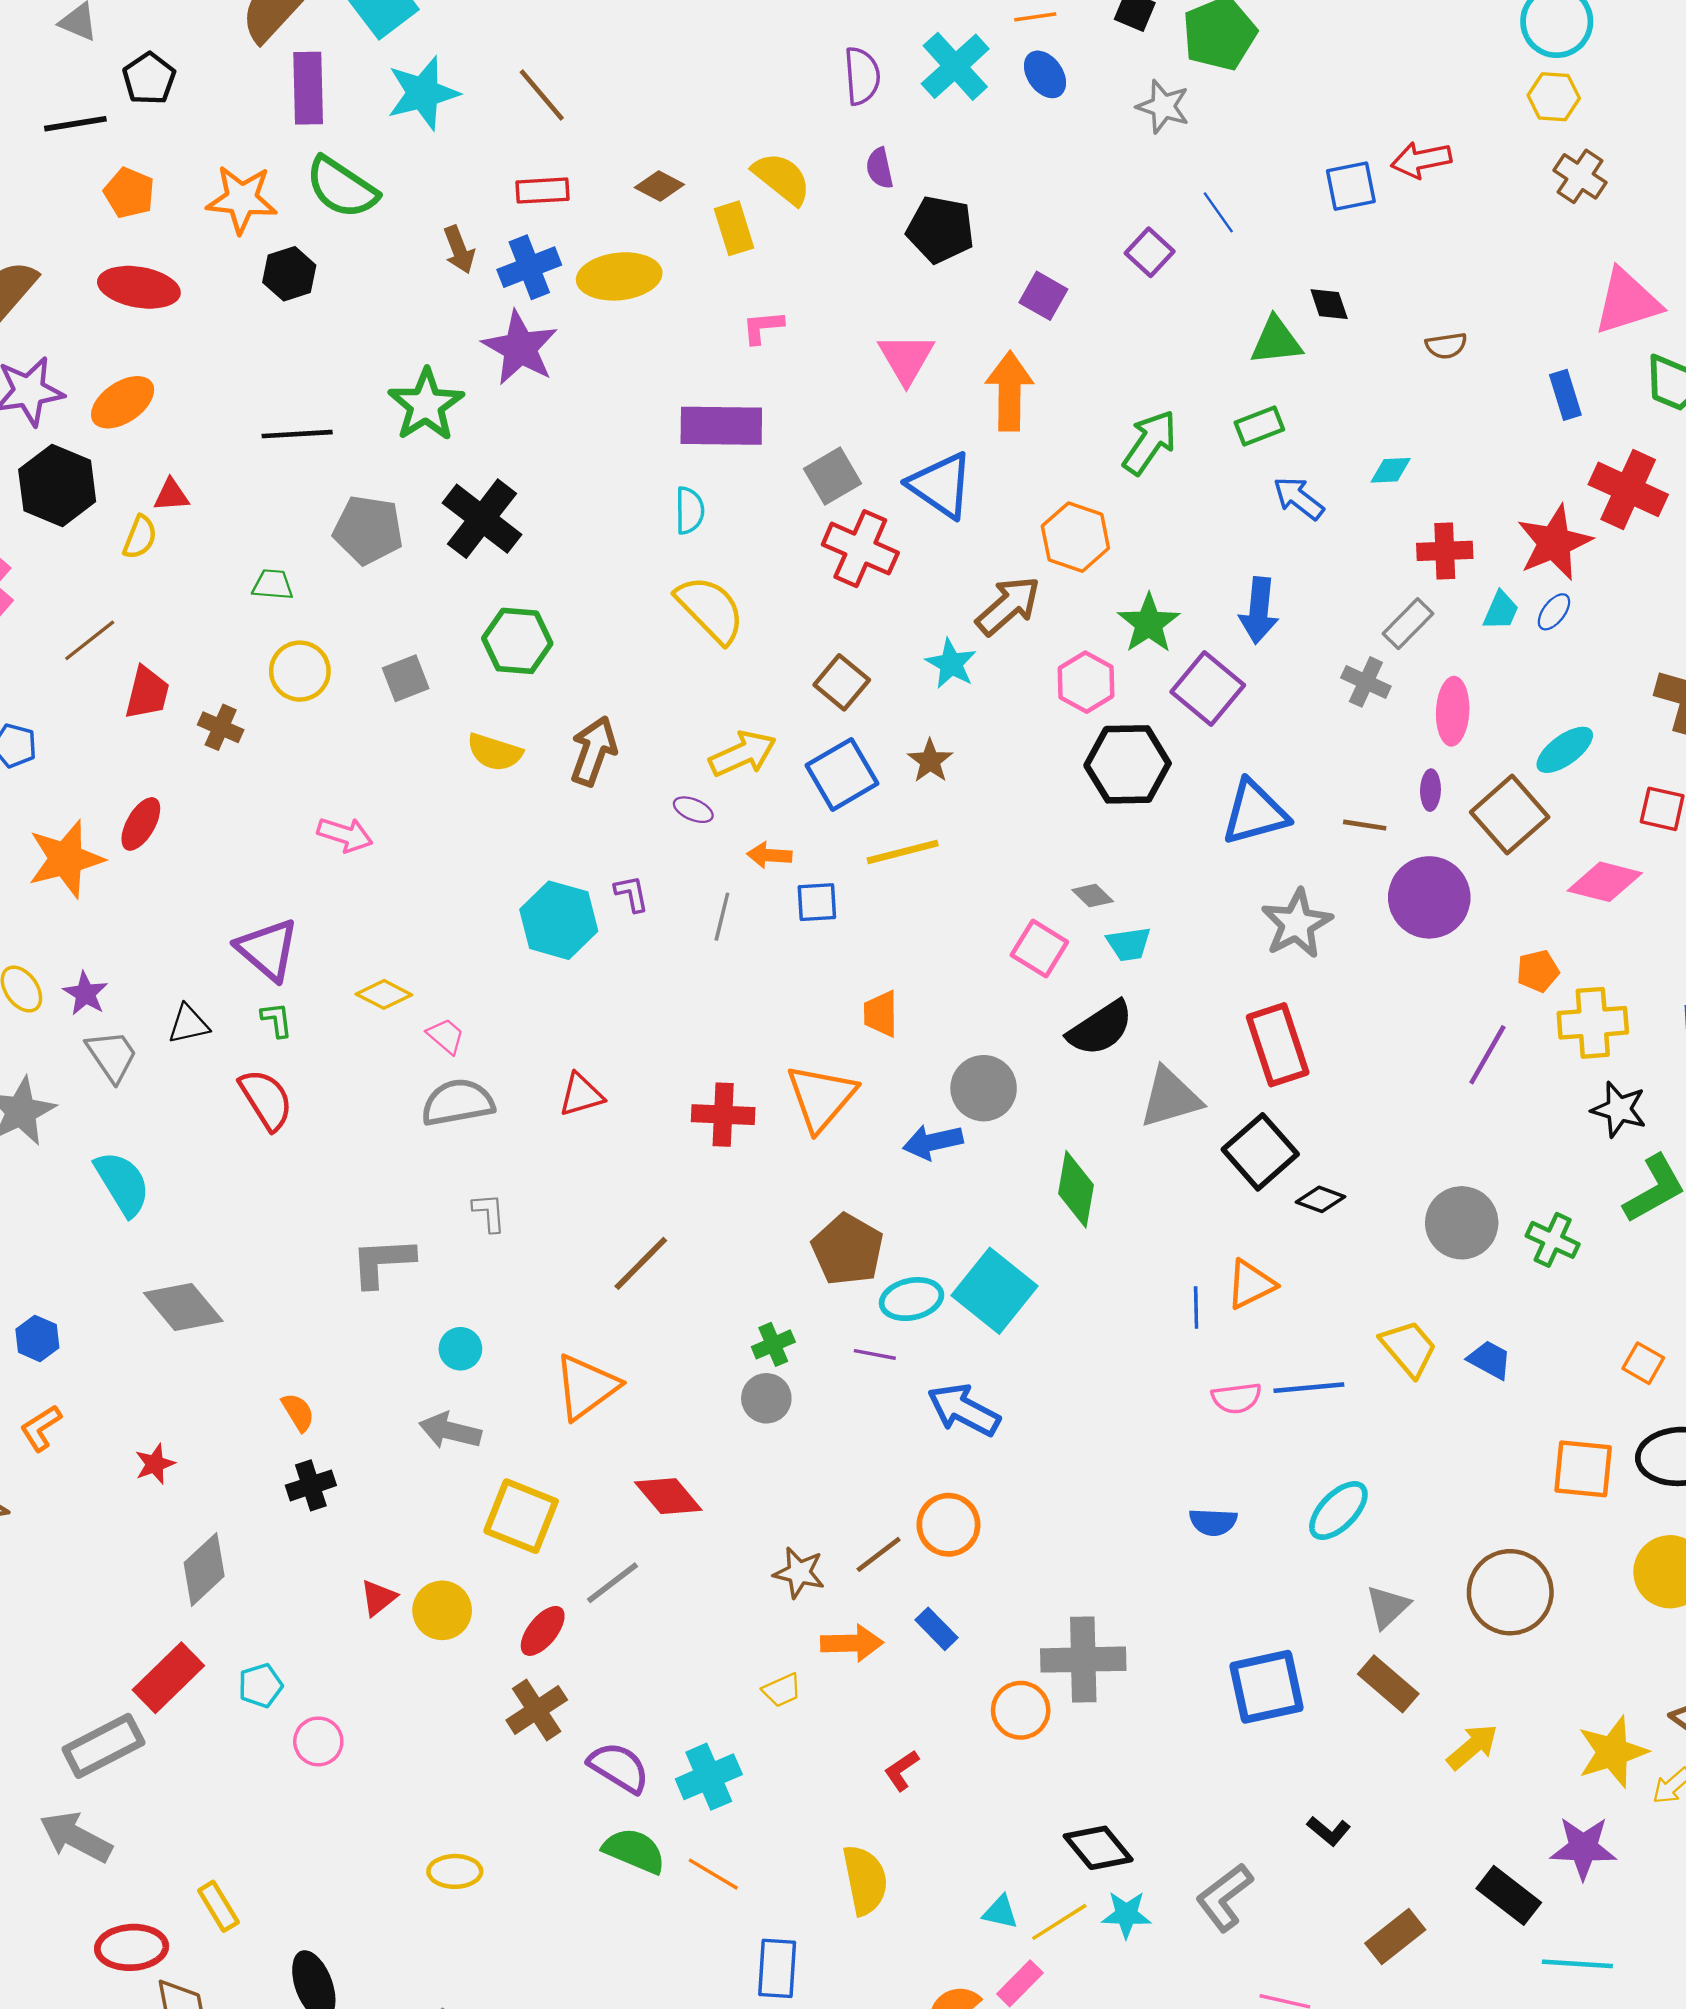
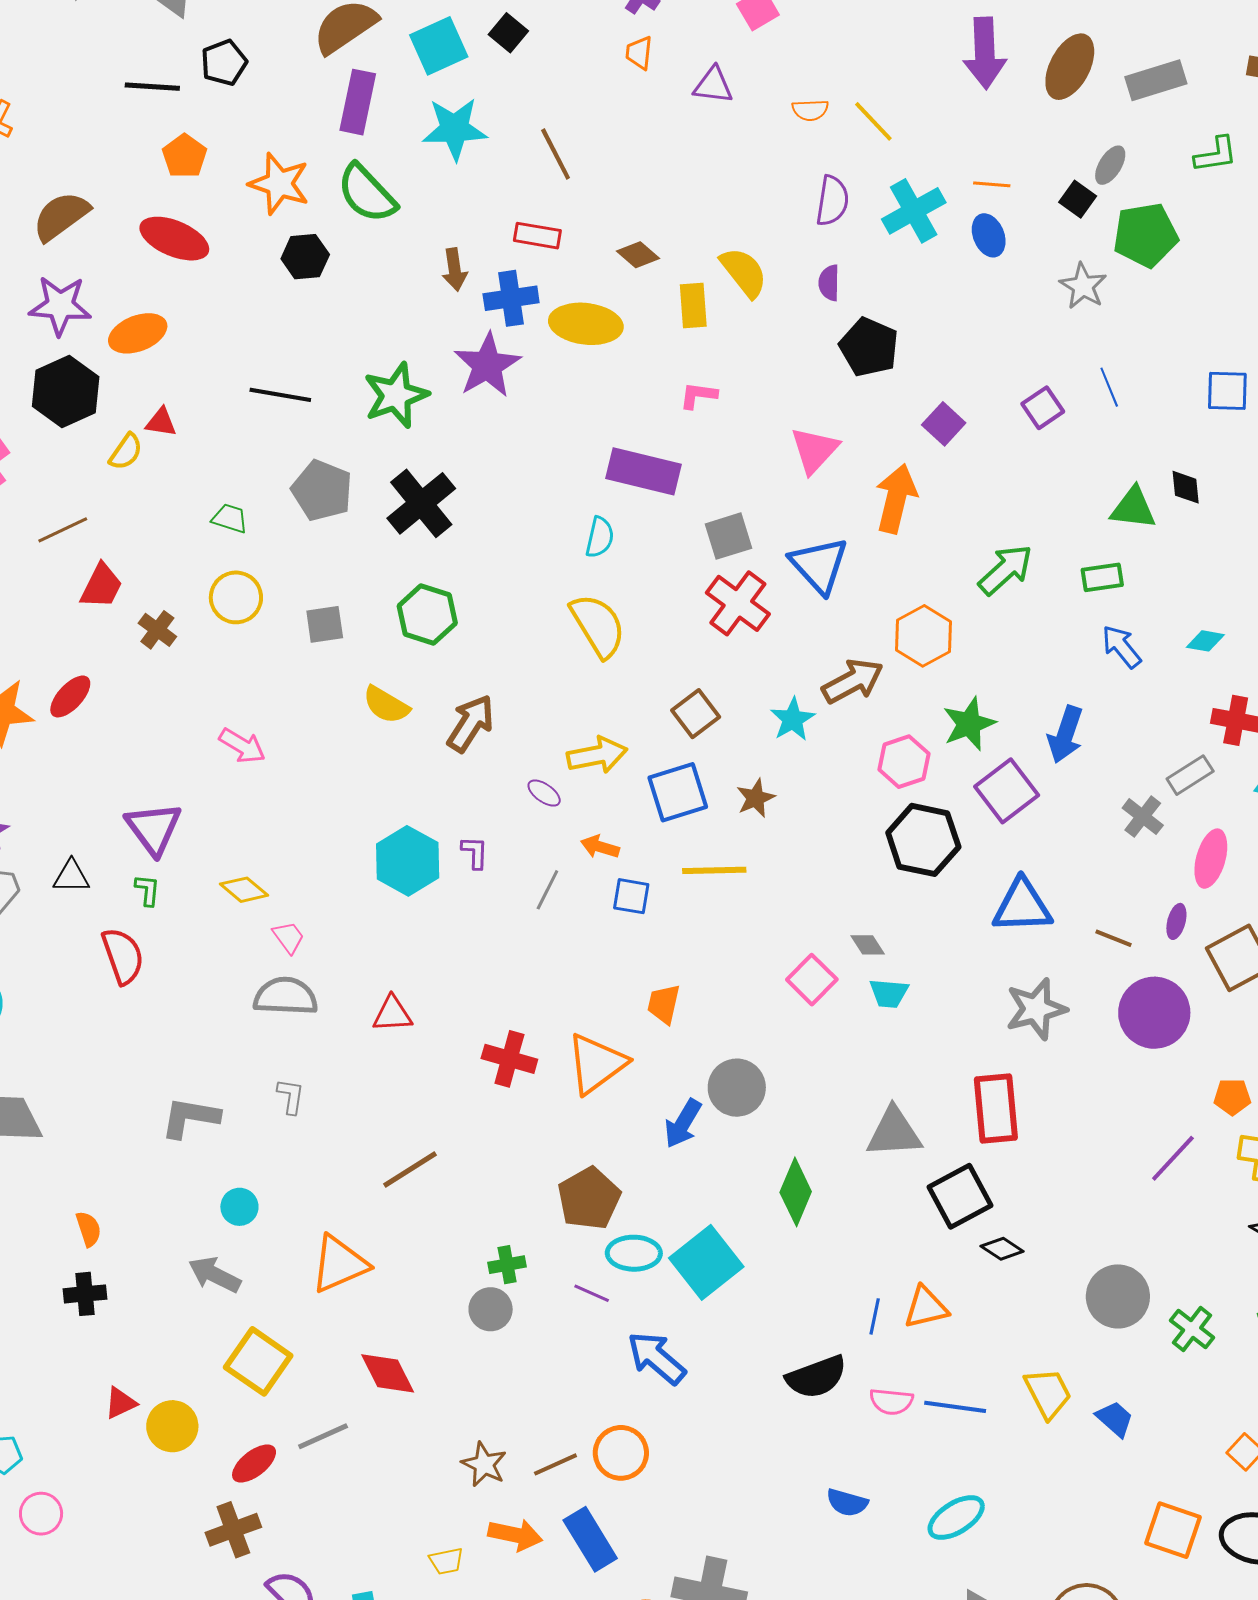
black semicircle: (1100, 1028) -> (816, 1377), moved
blue arrow: (933, 1142) -> (683, 1123), turned -60
blue rectangle: (936, 1629) -> (590, 1539), size x1.6

